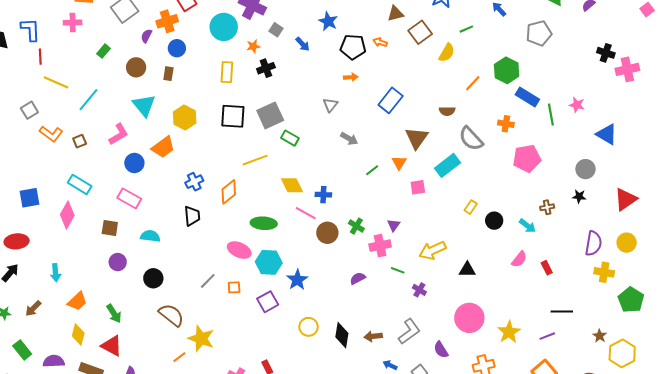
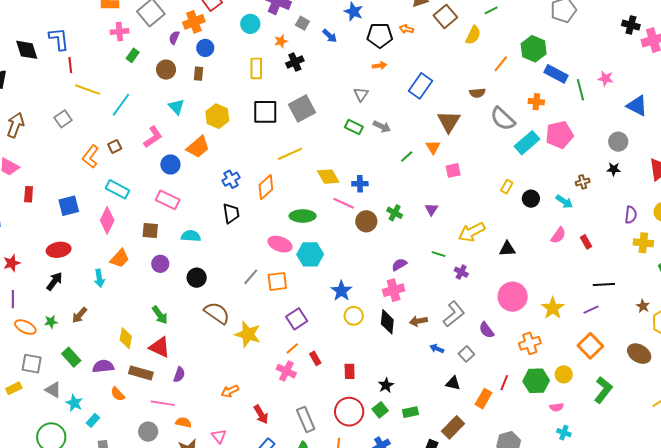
pink cross: (73, 23) -> (119, 32), moved
cyan circle: (224, 27) -> (250, 24), size x0.7
cyan triangle: (144, 105) -> (176, 107), size x0.7
orange L-shape: (51, 134) -> (90, 157), moved, turned 95
green rectangle: (290, 138) -> (354, 127), moved
cyan rectangle: (448, 165) -> (527, 143), moved
purple semicircle: (593, 243) -> (631, 215), size x0.7
pink cross: (380, 246) -> (394, 290), moved
blue star: (297, 280) -> (341, 291), moved
orange square: (234, 287) -> (277, 281), size x1.5
orange trapezoid: (77, 301) -> (120, 258), moved
purple square: (268, 302) -> (297, 319), moved
orange line: (179, 357) -> (292, 348), moved

